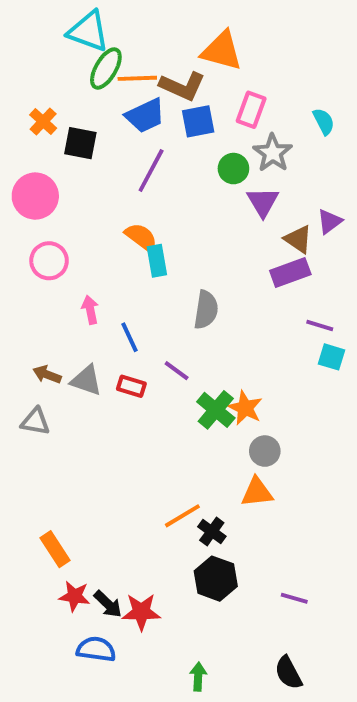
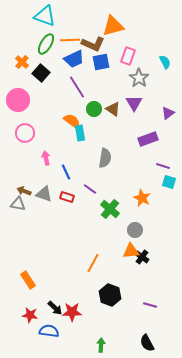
orange triangle: (222, 51) -> (113, 26), turned -30
green ellipse: (106, 69) -> (46, 44), moved
black square: (80, 143) -> (41, 73), turned 30
green circle: (233, 169) -> (94, 109), moved
purple line: (151, 171) -> (77, 87), turned -60
brown triangle: (298, 239) -> (113, 109), moved
orange star: (245, 408) -> (142, 198), moved
gray triangle: (35, 422) -> (18, 204), moved
orange line: (182, 516) -> (93, 263), turned -30
black cross: (212, 531) -> (142, 257), moved
red star: (75, 596) -> (30, 315), moved

